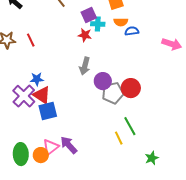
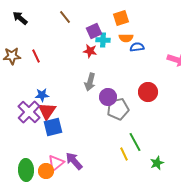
red circle: (131, 88) -> (148, 92), moved
red triangle: (42, 95) -> (47, 111), turned 30
green star: (152, 158) -> (157, 163), moved

